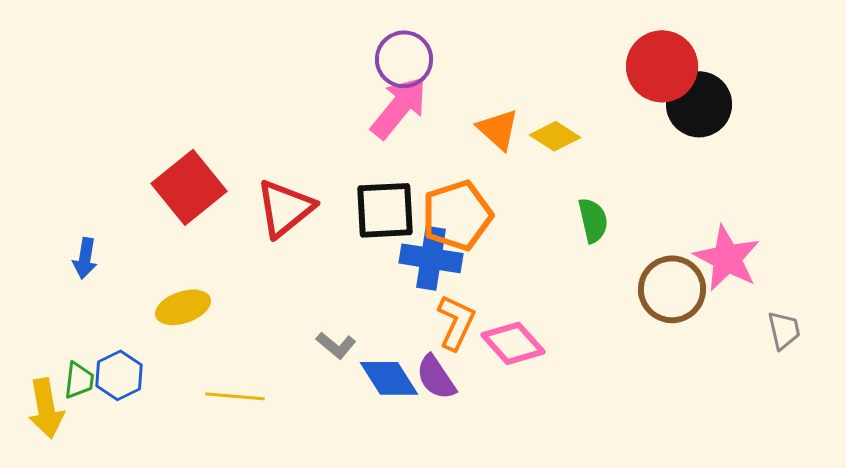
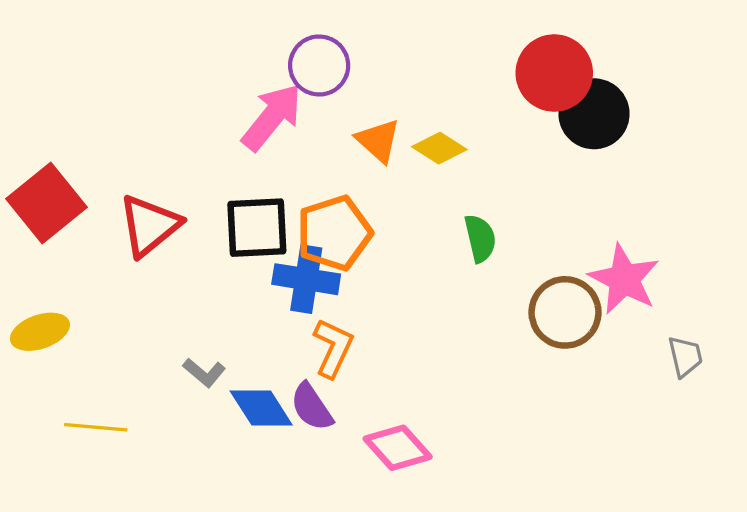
purple circle: (404, 59) -> (319, 65), moved
pink diamond: (513, 343) -> (398, 448), moved

